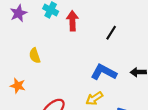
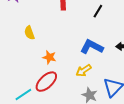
orange star: (18, 86) -> (49, 57), moved

